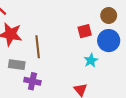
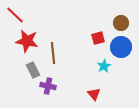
gray rectangle: (17, 65) -> (33, 70), turned 56

